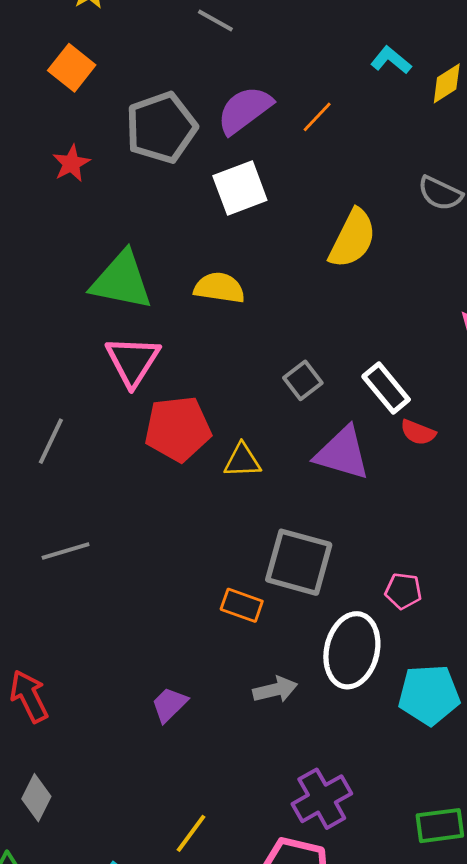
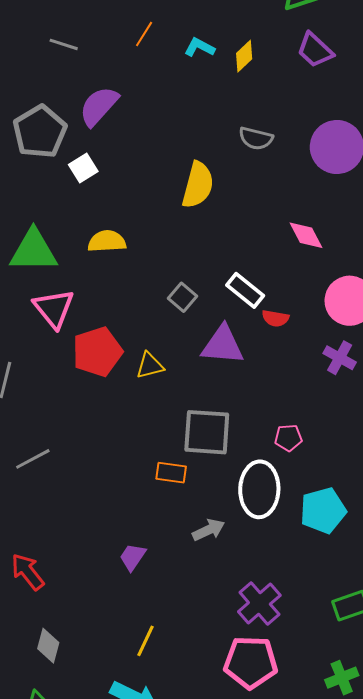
orange line: (317, 117) -> (144, 34), moved
white square: (240, 188) -> (83, 168), moved, size x0.7
yellow line: (191, 833) -> (146, 641), moved

